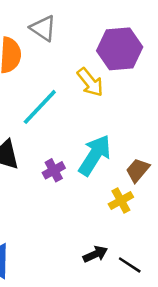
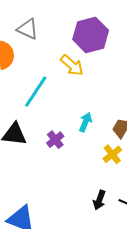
cyan arrow: (95, 155) -> (85, 122), size x0.6
black arrow: (95, 254) -> (99, 200), turned 144

